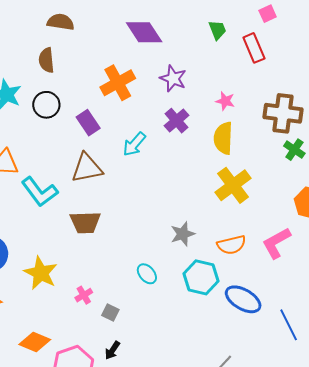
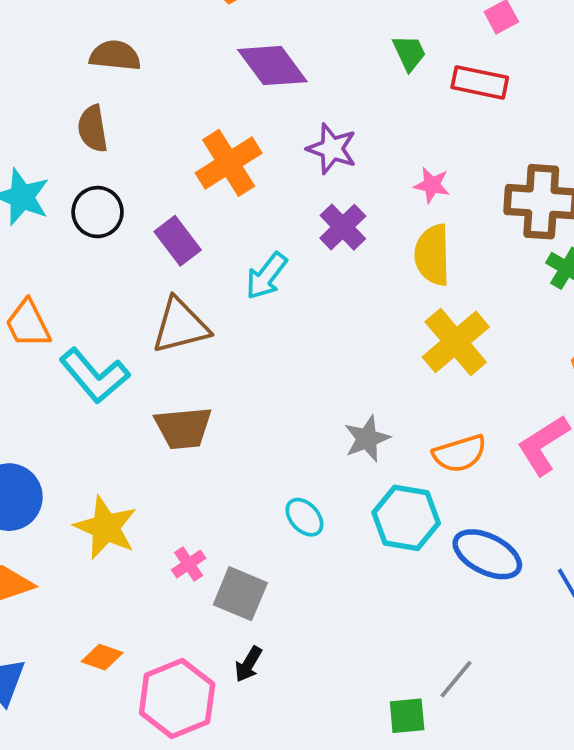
red rectangle: (254, 48) -> (480, 82), turned -52
gray square: (110, 313) -> (240, 594), size x1.6
orange diamond: (35, 342) -> (102, 657), size x0.7

